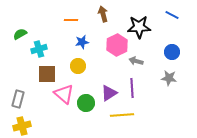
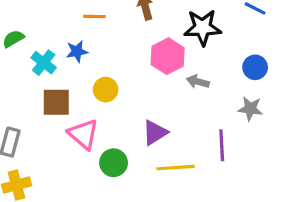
blue star: (82, 42) -> (77, 51), moved
cyan cross: (39, 49) -> (44, 63), turned -35
purple line: (132, 88) -> (222, 145), moved
green circle: (86, 103) -> (114, 163), moved

